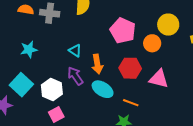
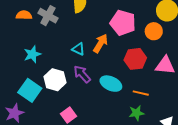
gray cross: (50, 13) -> (48, 16), turned 30
orange arrow: (97, 64) -> (101, 43), moved, turned -132
white hexagon: (52, 89) -> (55, 80), moved

